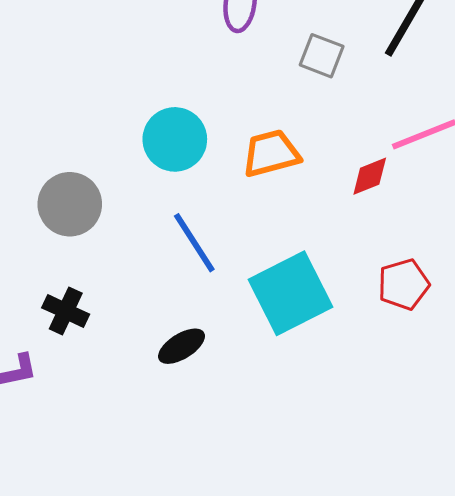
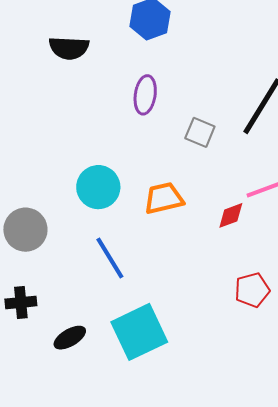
cyan square: (290, 293) -> (139, 332), moved
black cross: (66, 311) -> (21, 302), turned -32
black ellipse: (182, 346) -> (70, 338), moved

